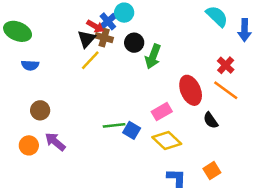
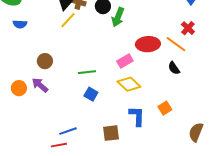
red cross: (226, 65) -> (188, 28), moved
red ellipse: (191, 90) -> (148, 44), turned -70
brown circle: (40, 110) -> (45, 61), moved
black semicircle: (211, 120) -> (174, 68), moved
blue square: (132, 130) -> (91, 94), moved

